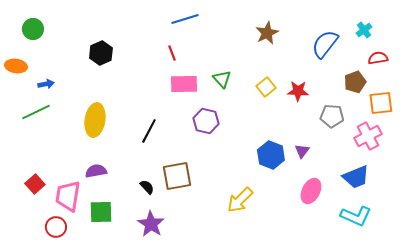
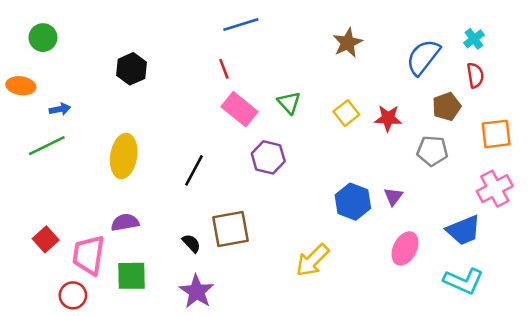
red semicircle: (378, 58) -> (475, 75), moved, turned 90
brown pentagon: (355, 82) -> (447, 107), moved
pink rectangle: (184, 84) -> (240, 109), turned 40
pink cross: (368, 136) -> (495, 189), moved

